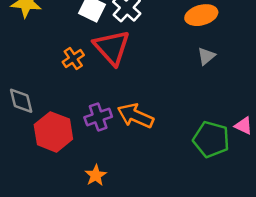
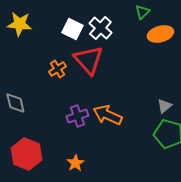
gray triangle: (206, 56) -> (164, 106), moved
red hexagon: (53, 132) -> (26, 154), moved

